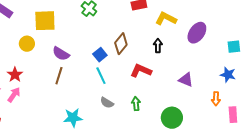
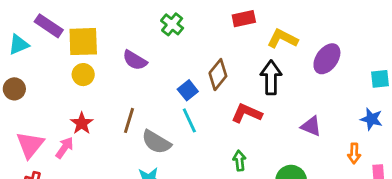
yellow square: (45, 21) -> (83, 42), moved
black arrow: (158, 46) -> (271, 77), size x1.6
purple semicircle: (61, 54) -> (135, 60), moved
red star: (15, 75) -> (82, 123), moved
gray semicircle: (107, 103) -> (156, 142), moved, size x1.5

